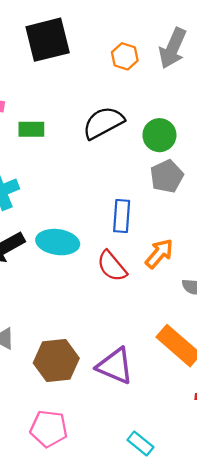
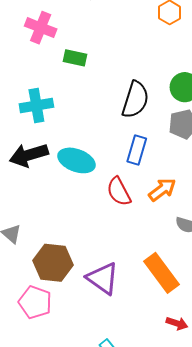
black semicircle: (103, 123) -> (135, 100), moved, turned 123
pink pentagon: (49, 429) -> (35, 302), moved

